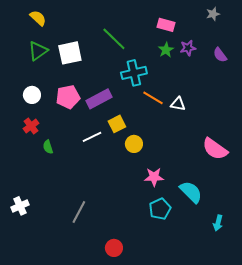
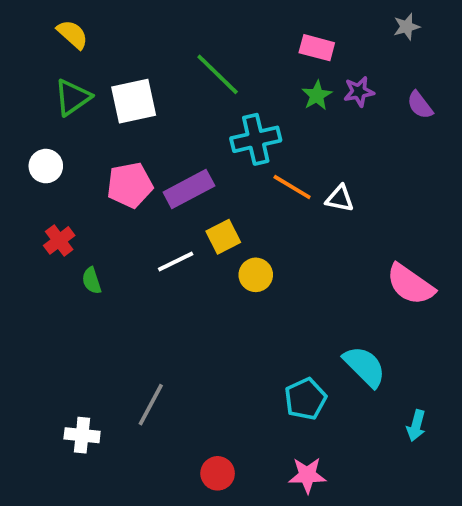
white circle: (32, 95) -> (46, 166), moved
pink star: (154, 177) -> (307, 475), moved
white cross: (20, 206) -> (82, 435), moved, turned 30

